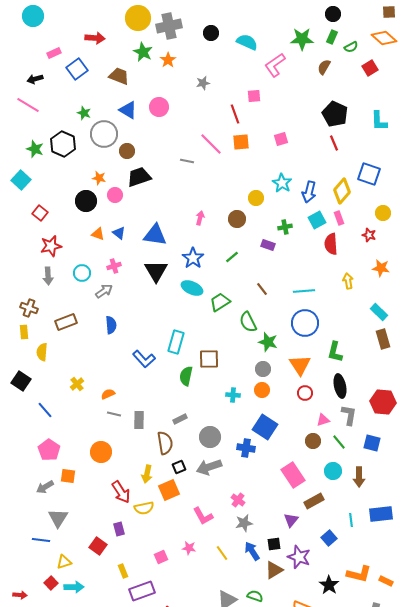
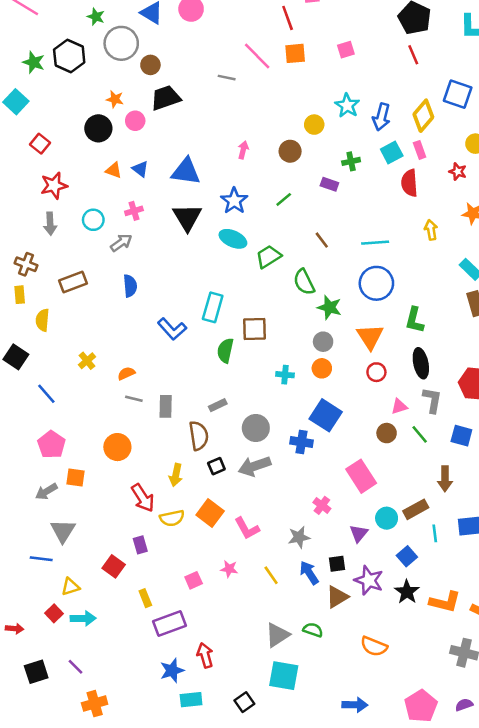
cyan circle: (333, 471) -> (387, 518), moved
orange square: (169, 490) -> (210, 513), moved, turned -30
pink cross: (238, 500) -> (322, 505), moved
brown rectangle: (314, 501) -> (416, 509), moved
black star: (329, 585) -> (407, 592), moved

